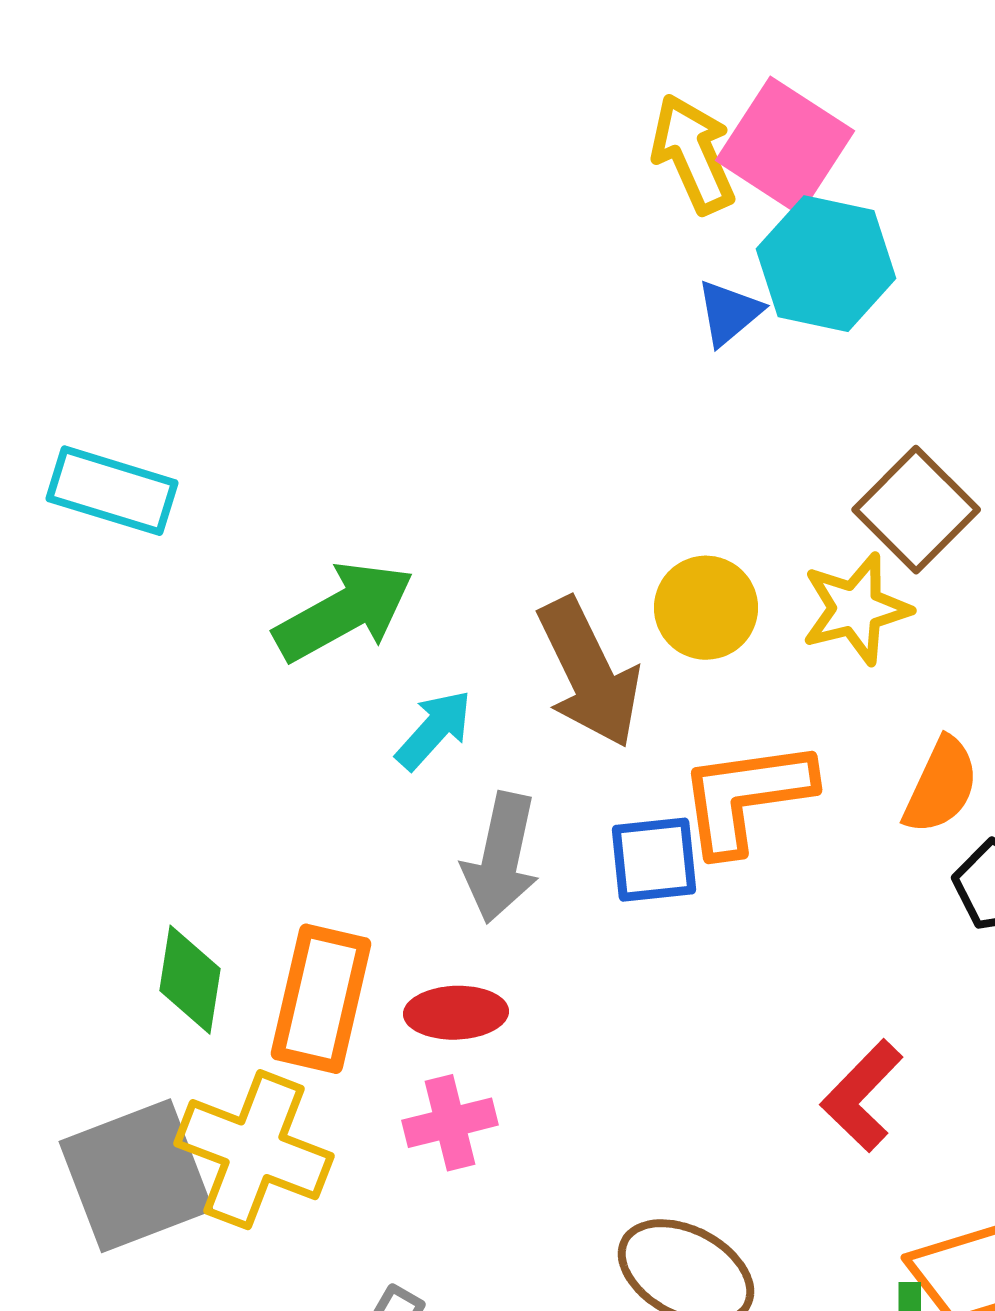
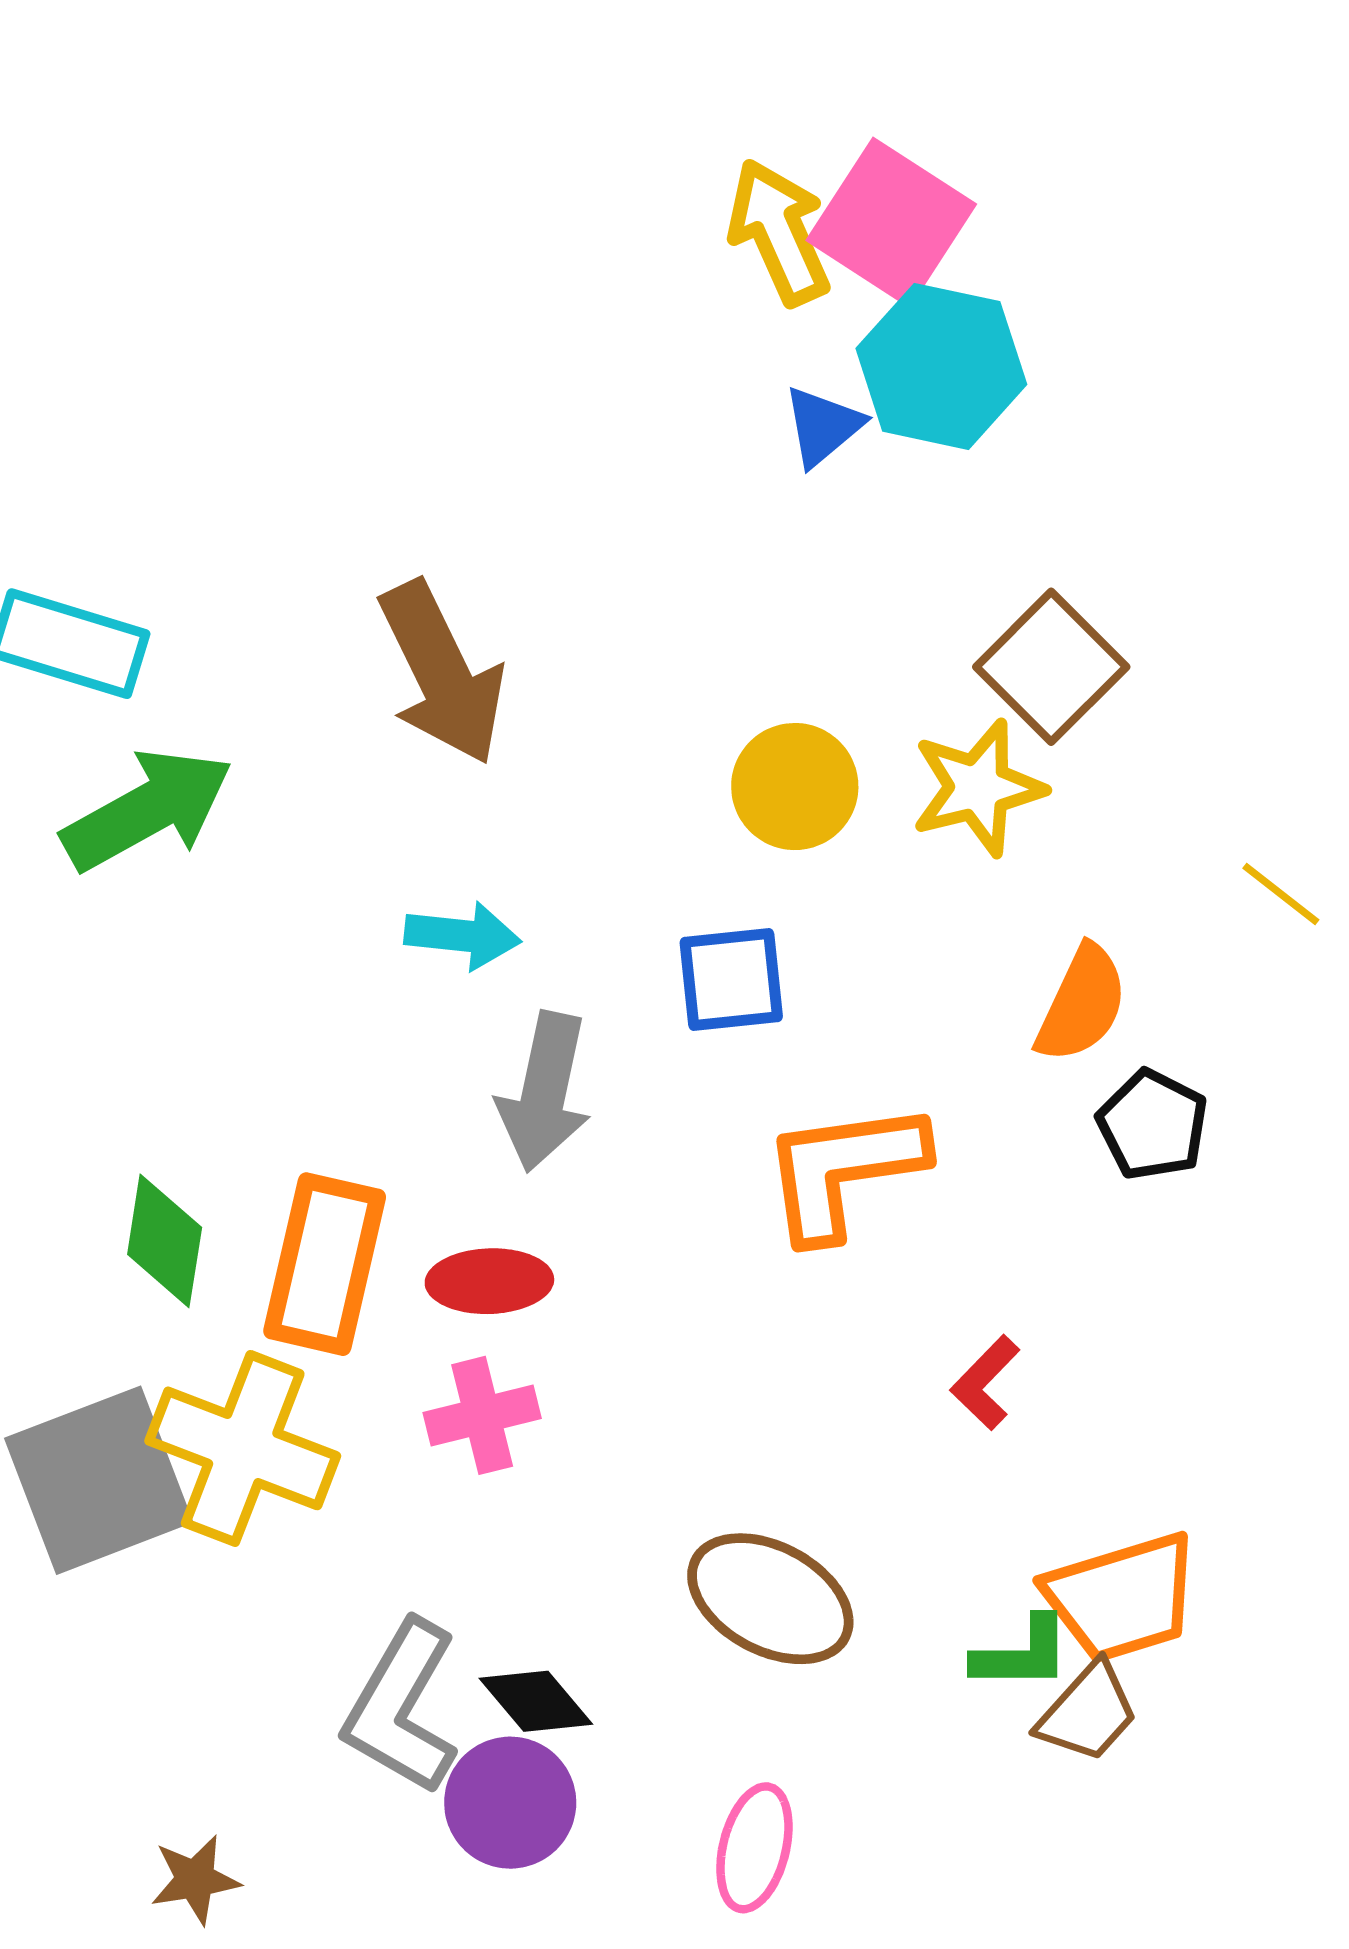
green arrow: (344, 612) -> (147, 810), moved
brown arrow: (589, 673) -> (442, 673), moved
cyan arrow: (434, 730) -> (463, 936), turned 54
orange L-shape: (746, 797) -> (844, 1170), moved
blue square: (654, 860) -> (731, 979), moved
red L-shape: (862, 1096) -> (985, 1383), size x0.7

